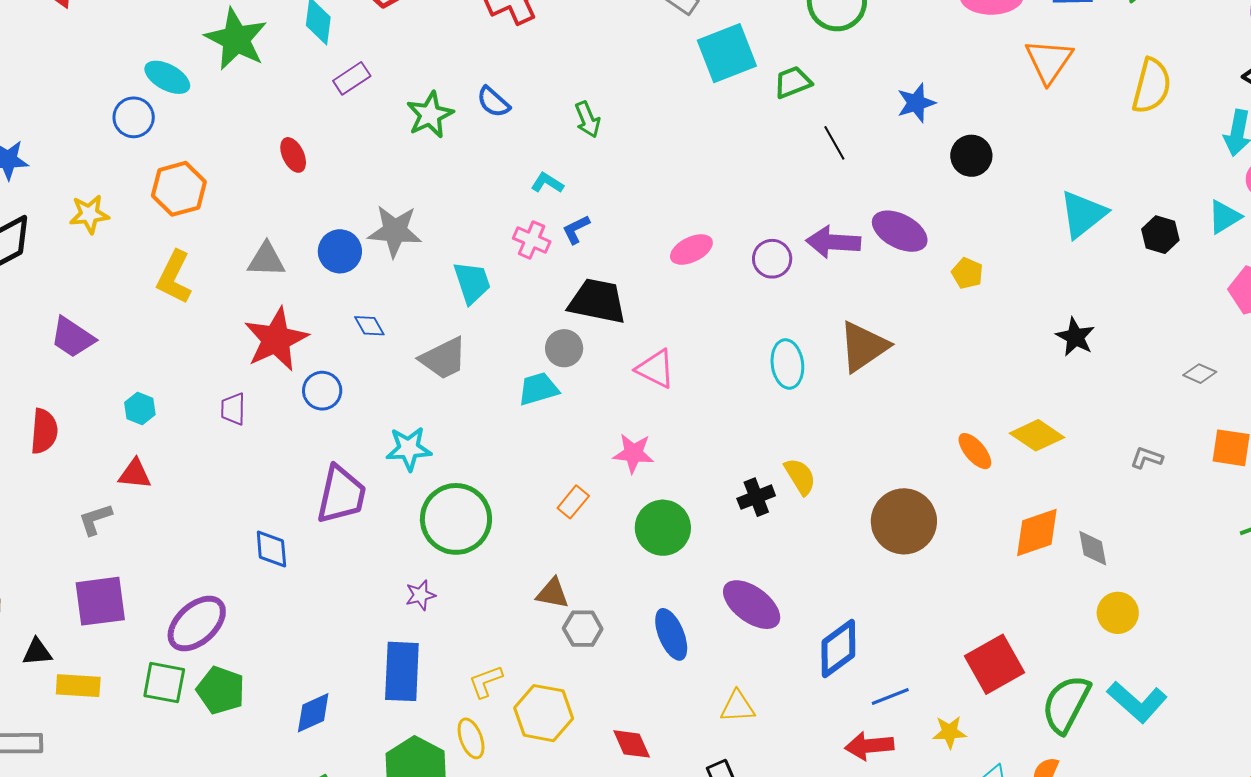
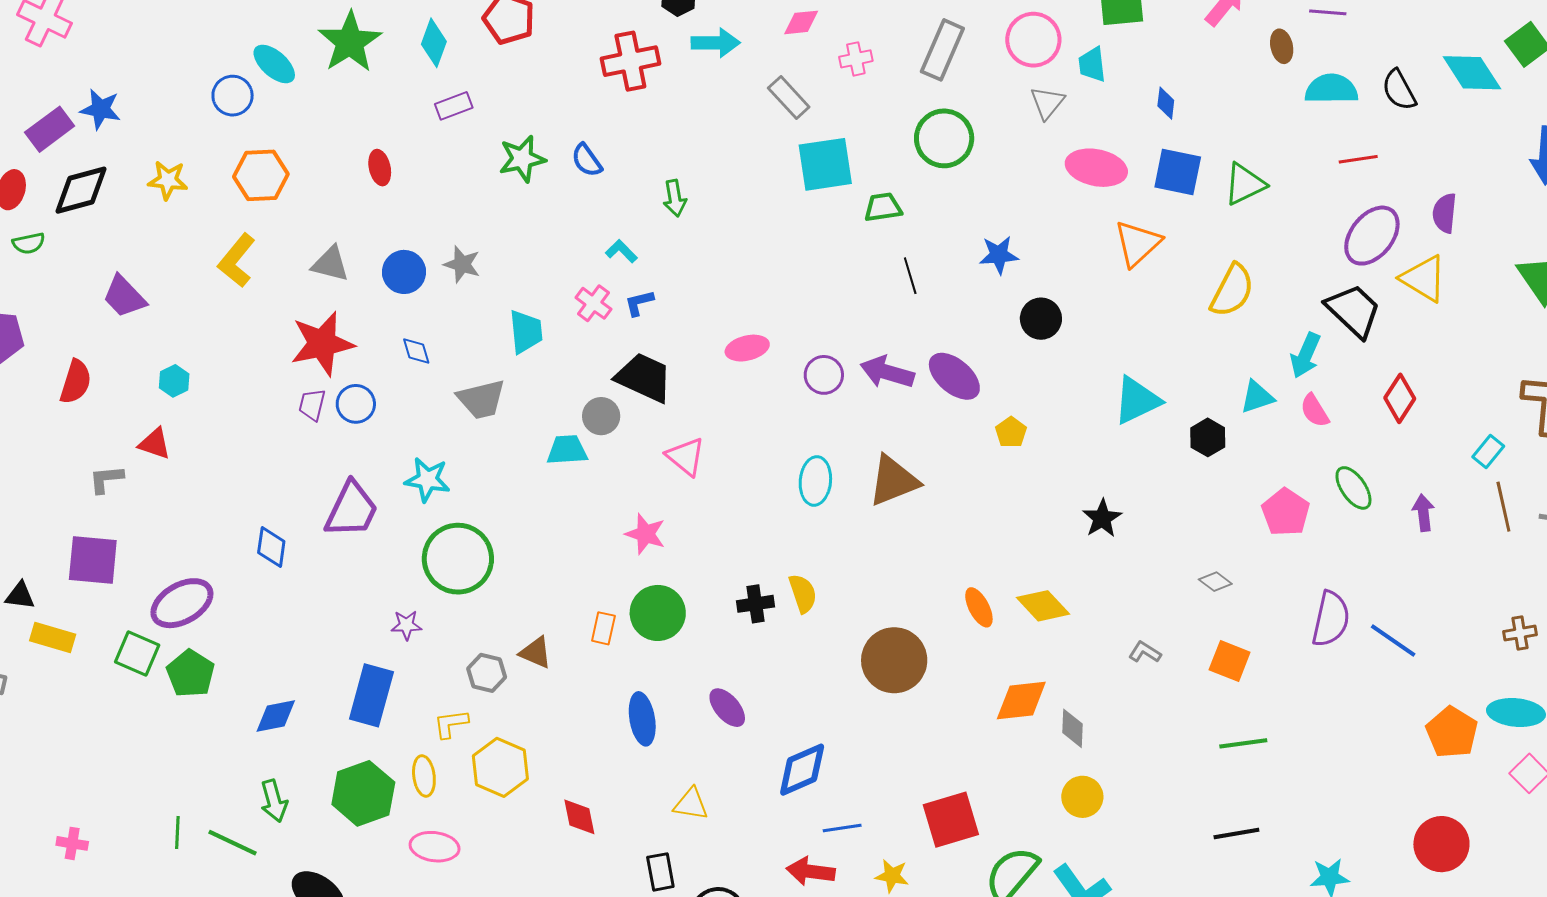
cyan triangle: (1224, 217) -> (1257, 397), moved
gray star: (395, 231) -> (462, 264), size x0.7
purple trapezoid: (233, 409) -> (312, 405), moved
orange rectangle: (573, 502) -> (603, 628), moved, turned -40
purple ellipse: (752, 605) -> (727, 708), size x0.7
gray hexagon: (583, 629) -> (487, 673), moved

